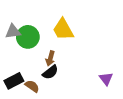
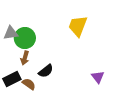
yellow trapezoid: (63, 29) -> (78, 26), moved, turned 50
brown arrow: (50, 58) -> (25, 58), moved

